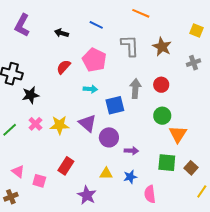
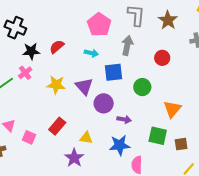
red semicircle: (64, 67) -> (57, 47), moved
gray arrow: (135, 89) -> (127, 45), moved
green circle: (162, 116) -> (142, 87), moved
pink cross: (35, 124) -> (25, 73), moved
brown square: (191, 168) -> (181, 144), turned 32
yellow triangle: (106, 174) -> (86, 138), moved
blue star: (130, 177) -> (120, 145), size x1.5

